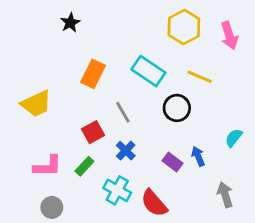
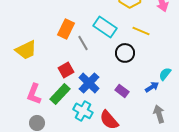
gray line: (123, 112) -> (83, 43), moved
blue cross: (126, 151) -> (89, 83), size x1.5
blue arrow: (198, 156) -> (152, 87), moved, turned 80
pink L-shape: (48, 166) -> (34, 94), turned 110
green rectangle: (84, 166) -> (60, 94), size x1.5

